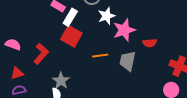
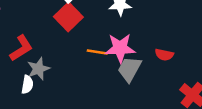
pink star: (124, 30) -> (120, 48), moved
red L-shape: (41, 54) -> (21, 48), moved

